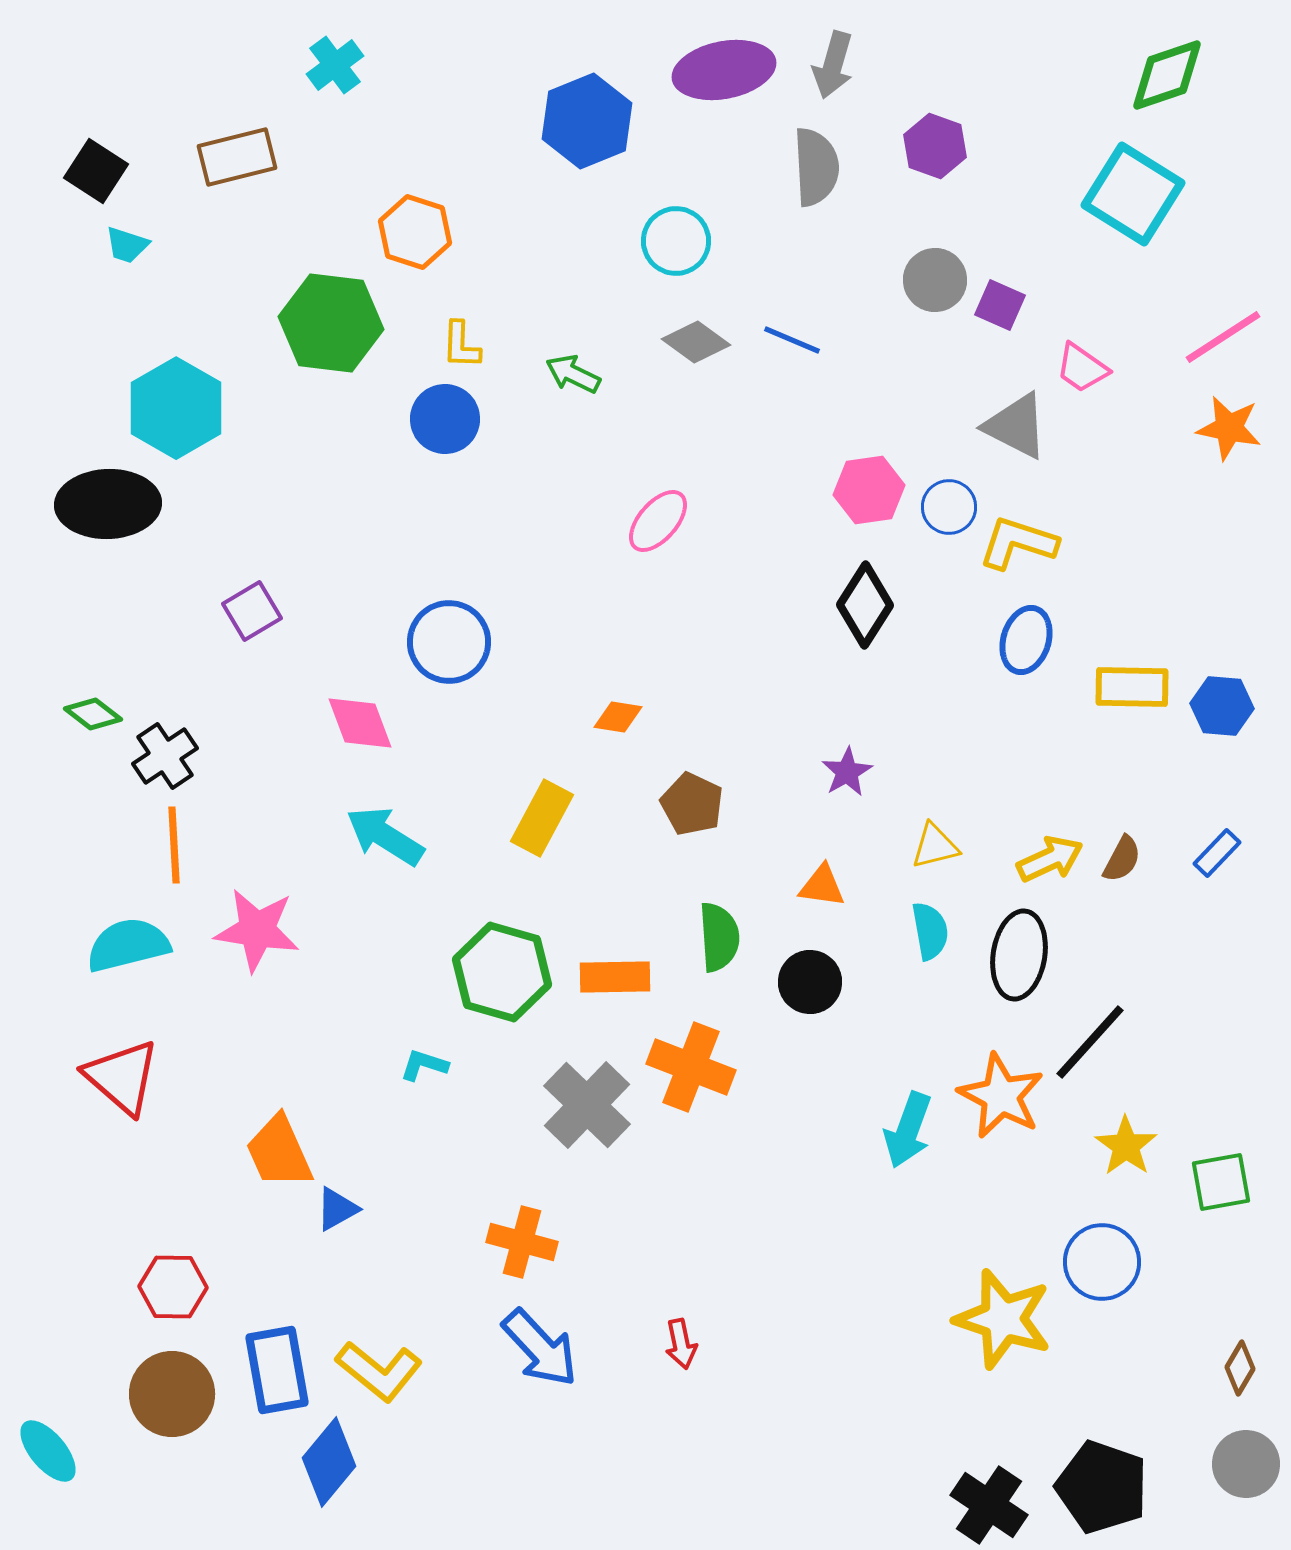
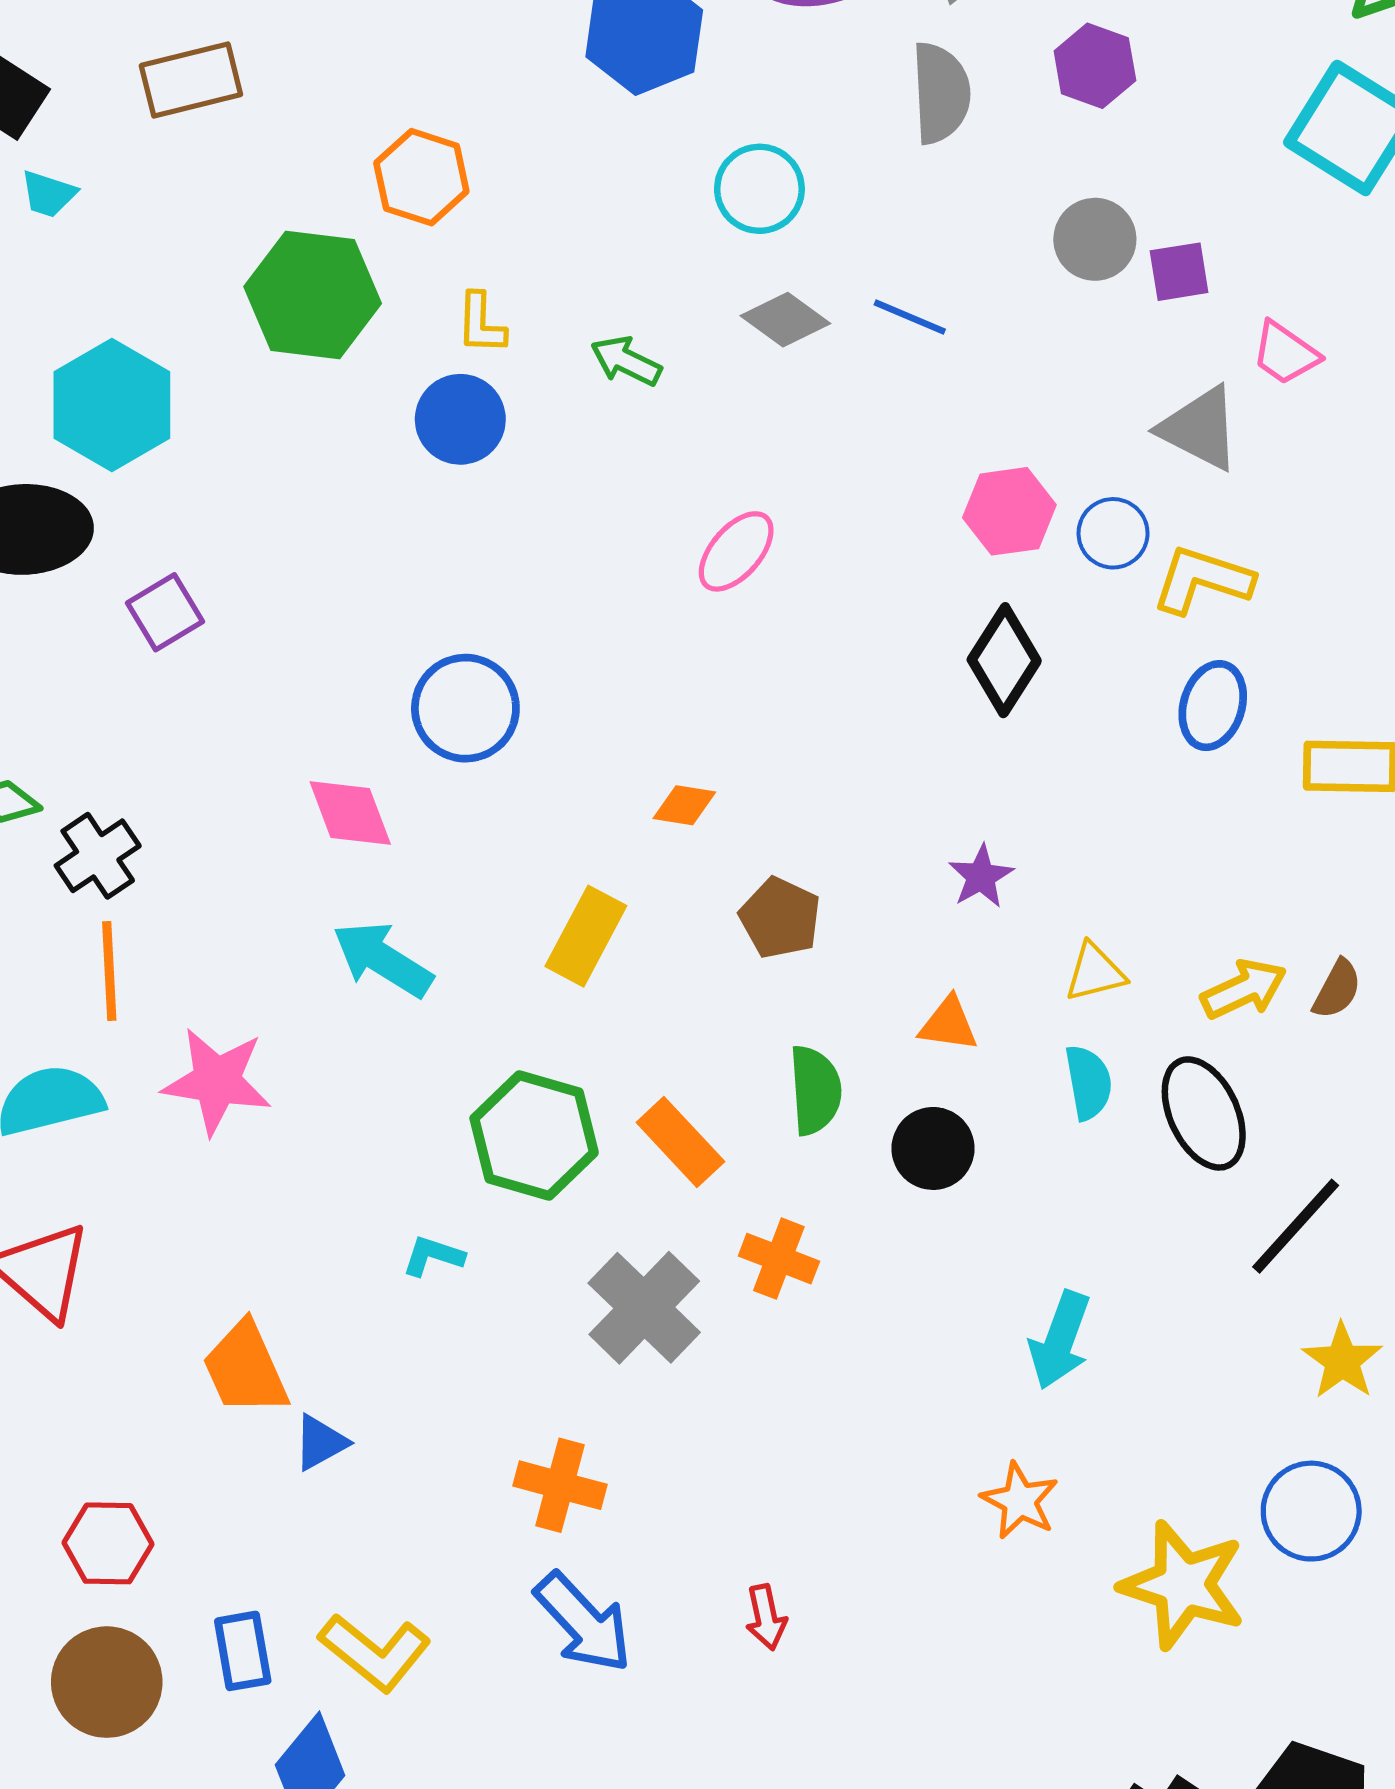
purple square: (1000, 305) -> (1179, 272), turned -33
purple square: (252, 611) -> (165, 612), moved
black ellipse: (1019, 955) -> (1204, 1113), turned -34
orange rectangle: (615, 977) -> (680, 1142), turned 48
orange cross: (691, 1067) -> (779, 1259), size x0.7
orange star: (1001, 1096) -> (1020, 1501), moved, size x0.7
blue rectangle: (277, 1370) -> (243, 1651), size x0.7

